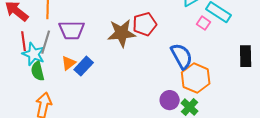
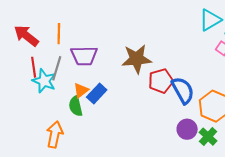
red pentagon: (145, 24) -> (161, 81), moved
blue semicircle: (182, 56) -> (183, 90), moved
green semicircle: (38, 71) -> (76, 106), moved

